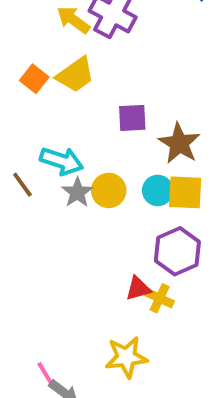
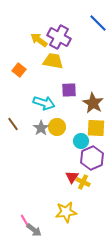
yellow trapezoid: (75, 75) -> (53, 61), moved, turned -135
cyan arrow: (62, 161) -> (44, 103), moved
cyan circle: (158, 190) -> (81, 141), moved
red triangle: (138, 288) -> (72, 177), turned -40

